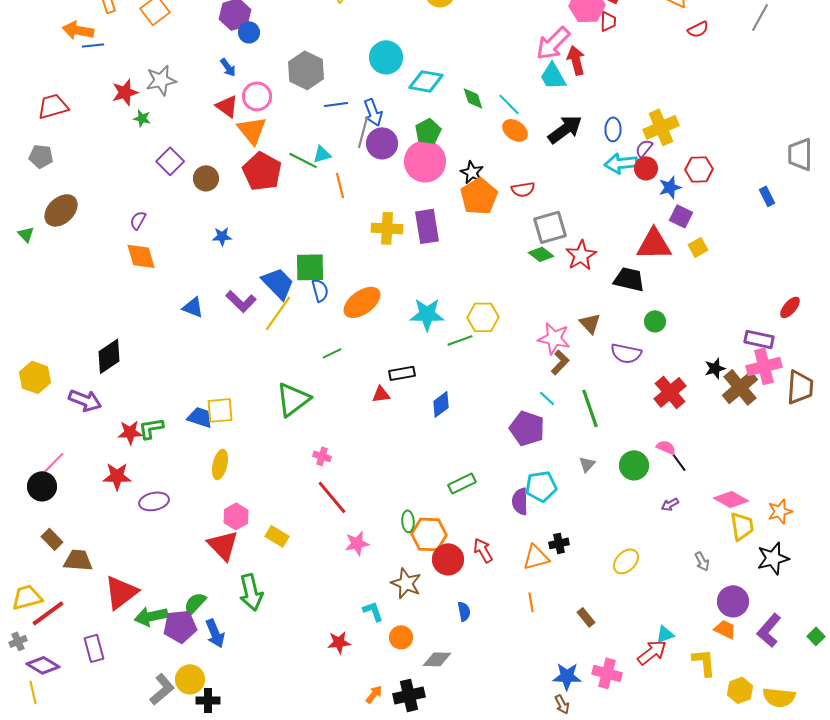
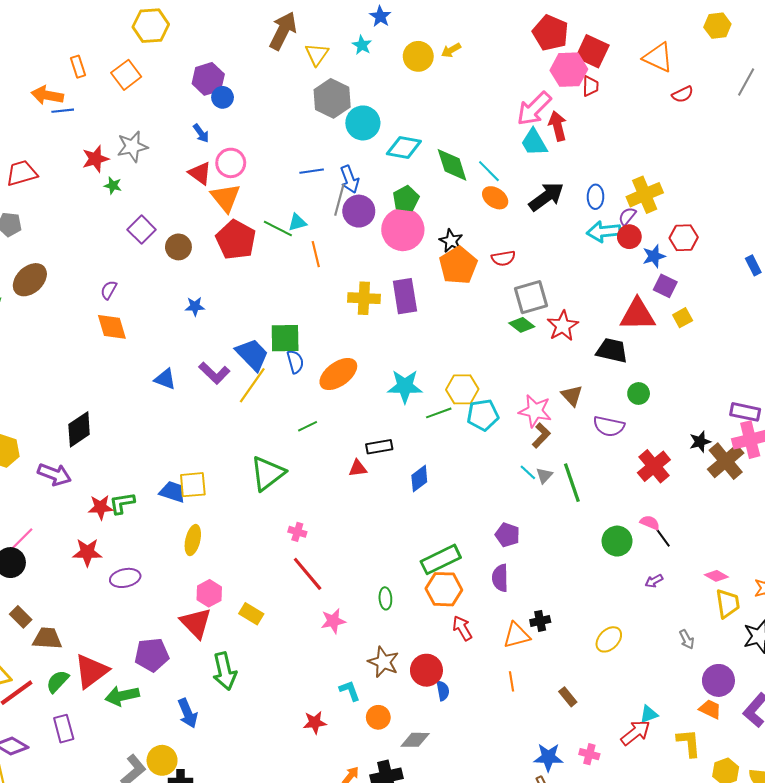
gray hexagon: (306, 70) -> (332, 98), moved
green diamond: (473, 98) -> (452, 165), size x1.5
purple pentagon: (527, 428) -> (507, 535), moved, size x0.7
gray triangle: (587, 464) -> (544, 475), moved
green rectangle: (462, 483) -> (441, 559), size x1.4
cyan pentagon: (541, 486) -> (483, 415), moved
pink diamond: (731, 499) -> (716, 576), size x0.7
orange hexagon: (429, 534) -> (444, 589), moved
red circle: (448, 559) -> (426, 670), moved
green semicircle: (195, 603) -> (58, 681), moved
purple pentagon: (180, 626) -> (152, 655), moved
pink cross: (607, 673) -> (589, 754), size x0.7

